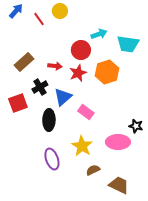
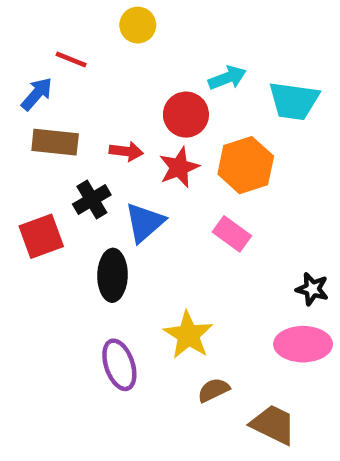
blue arrow: (16, 11) -> (37, 94), moved
red line: (39, 19) -> (71, 59), moved, turned -32
brown rectangle: (24, 62) -> (55, 142), turned 48
pink rectangle: (86, 112) -> (232, 234), moved
pink ellipse: (118, 142) -> (303, 344), moved

